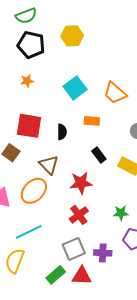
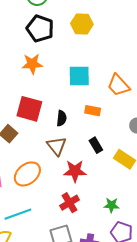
orange star: (27, 81) -> (32, 64), size x1.5
cyan square: (75, 88) -> (79, 76), turned 30
brown triangle: (49, 165) -> (57, 146), moved

